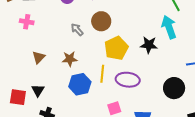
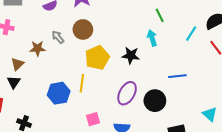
cyan arrow: (169, 27) -> (152, 38), size x0.7
brown star: (70, 59) -> (37, 48), moved
purple ellipse: (128, 80) -> (127, 93), moved, turned -70
black triangle: (38, 90) -> (14, 82), moved

